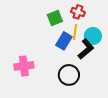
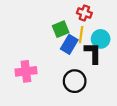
green square: (55, 18) -> (61, 29), moved
black L-shape: (86, 49) -> (93, 53), turned -50

